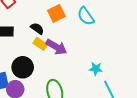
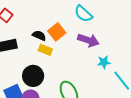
orange square: (56, 13) -> (57, 32), moved
purple arrow: (56, 47) -> (88, 40), moved

